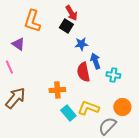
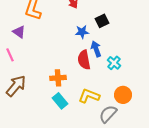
black square: (66, 26) -> (102, 21), moved, turned 32
cyan cross: (113, 75) -> (114, 63), turned 32
cyan rectangle: (68, 113) -> (60, 101), moved

